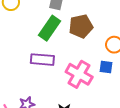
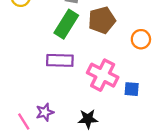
blue square: (106, 67) -> (132, 89), moved

